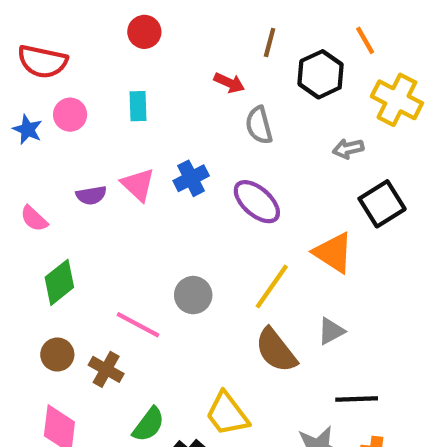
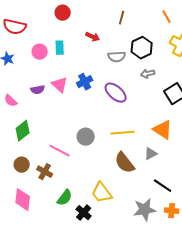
black hexagon: (321, 74) -> (142, 48), moved
red arrow: (229, 83) -> (93, 37), moved
pink circle: (70, 115) -> (40, 52), moved
gray semicircle: (259, 125) -> (117, 57), turned -78
gray arrow: (348, 149) -> (148, 74), moved
orange triangle: (333, 253) -> (163, 130), moved
yellow line: (272, 287) -> (123, 133), turned 50
black line: (357, 399) -> (163, 186), turned 36

